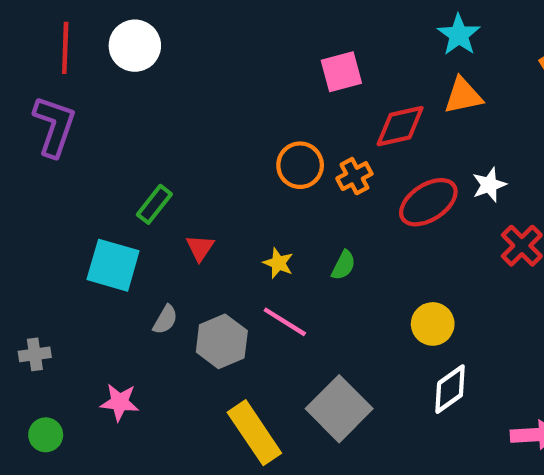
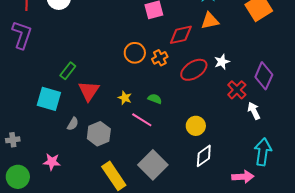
red triangle: (200, 248) -> (89, 91), size x1.6
green semicircle: (344, 265) -> (155, 99), turned -96
pink line: (285, 322) -> (142, 120), moved
green circle: (46, 435) -> (18, 177), size x1.5

